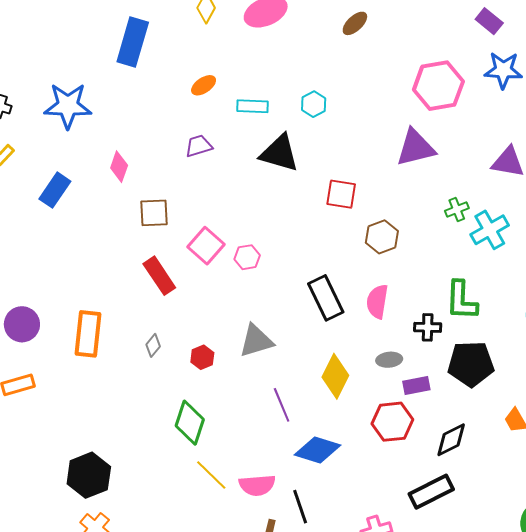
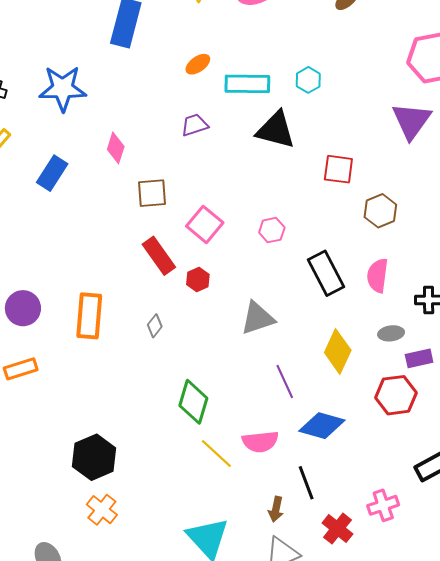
cyan rectangle: (252, 106) -> (247, 84), size x1.4
purple triangle: (416, 148) -> (411, 121), turned -39
pink hexagon: (247, 257) -> (272, 230), moved
red hexagon: (202, 357) -> (198, 280), moved
pink semicircle: (257, 485) -> (260, 442), moved

